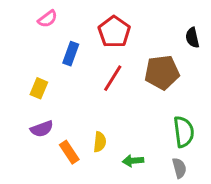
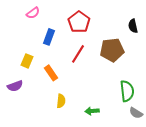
purple semicircle: (42, 129) -> (15, 86), moved
yellow semicircle: (100, 142) -> (61, 101), moved
orange rectangle: (69, 152) -> (51, 73), moved
gray semicircle: (179, 168) -> (136, 113), moved, turned 136

